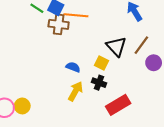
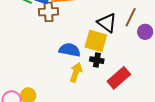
yellow square: (101, 63) -> (96, 41), size x1.6
blue semicircle: (73, 67) -> (70, 50), size x1.5

